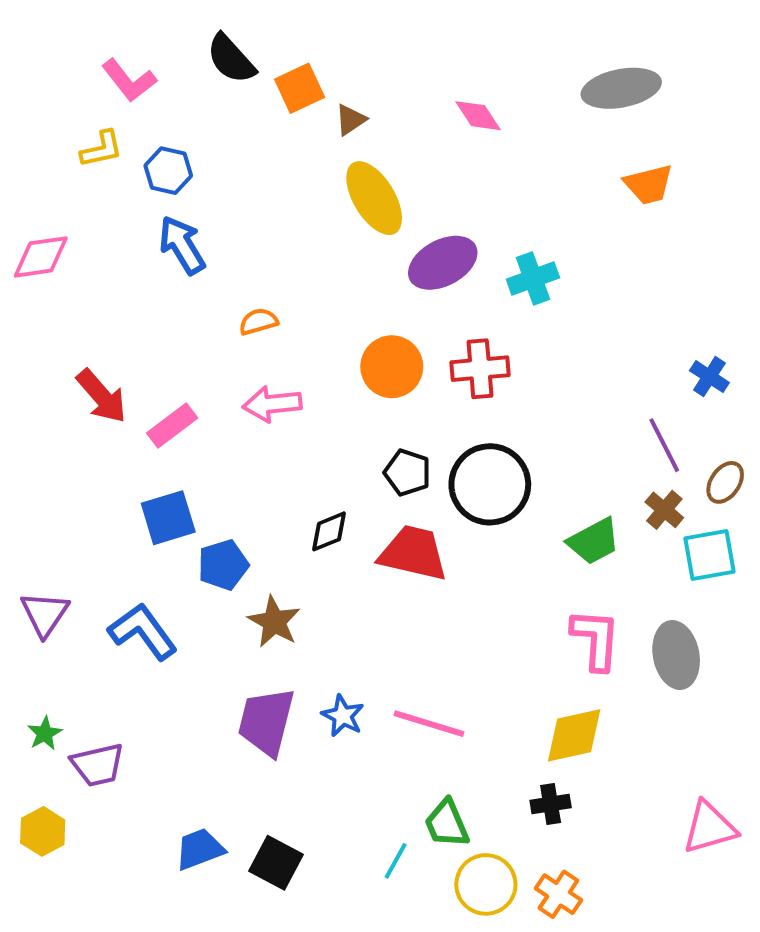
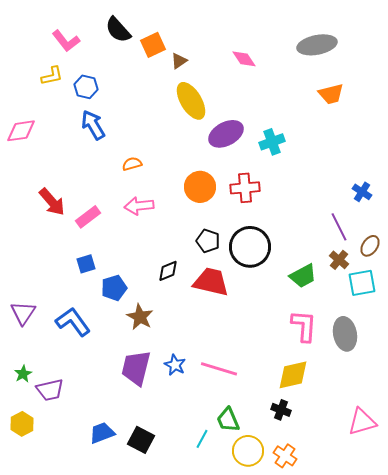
blue square: (168, 518) -> (86, 264), size x0.7
black cross: (551, 804) -> (281, 410), turned 30

